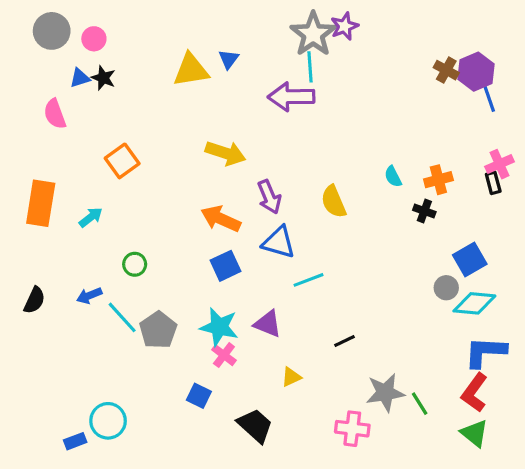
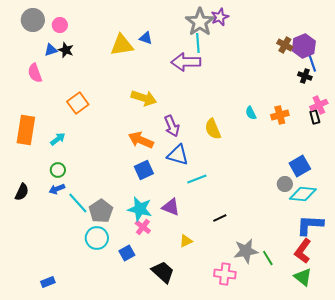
blue triangle: (229, 59) -> (146, 38), turned -48
black cross: (424, 211) -> (305, 76), moved
green circle: (135, 264) -> (58, 170), moved
blue square: (199, 396) -> (127, 253), turned 35
cyan circle: (108, 421) -> (97, 238), moved

